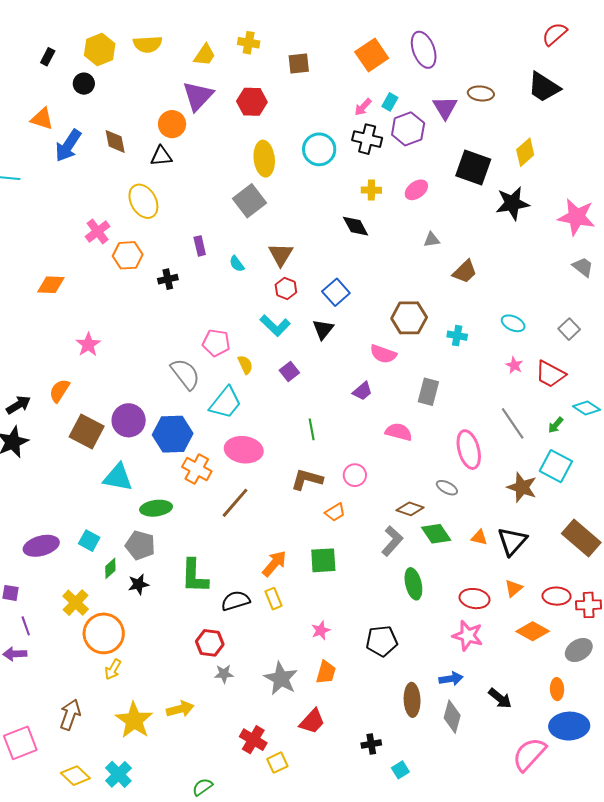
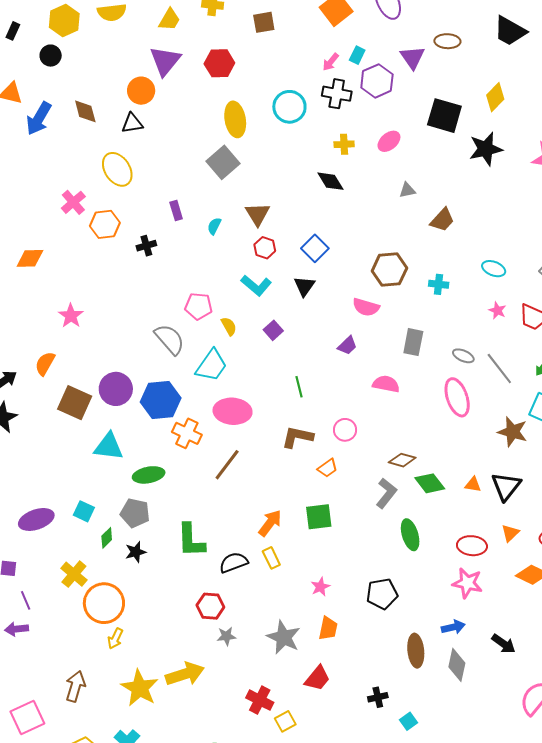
cyan semicircle: (237, 264) -> (214, 226), turned 66
gray ellipse: (447, 488) -> (463, 356), moved
yellow arrow: (180, 709) -> (185, 674), size x1.4

